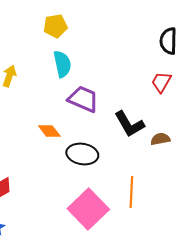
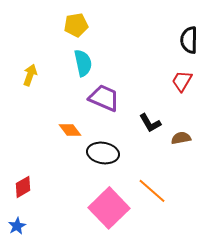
black L-shape: (129, 124) -> (150, 123), size x0.7
orange line: (131, 192) -> (152, 191), turned -52

